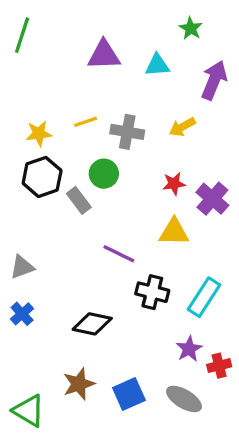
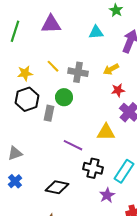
green line: (22, 35) -> (15, 31), moved
purple triangle: (104, 55) -> (51, 24), moved
yellow line: (85, 122) -> (53, 66), turned 64
red star: (174, 184) -> (118, 90), moved
gray rectangle: (79, 200) -> (49, 113), turned 49
purple star: (189, 349) -> (107, 195), moved

